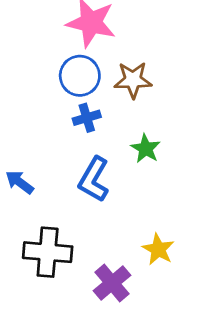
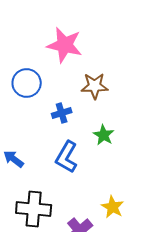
blue circle: (80, 76) -> (27, 83), moved

